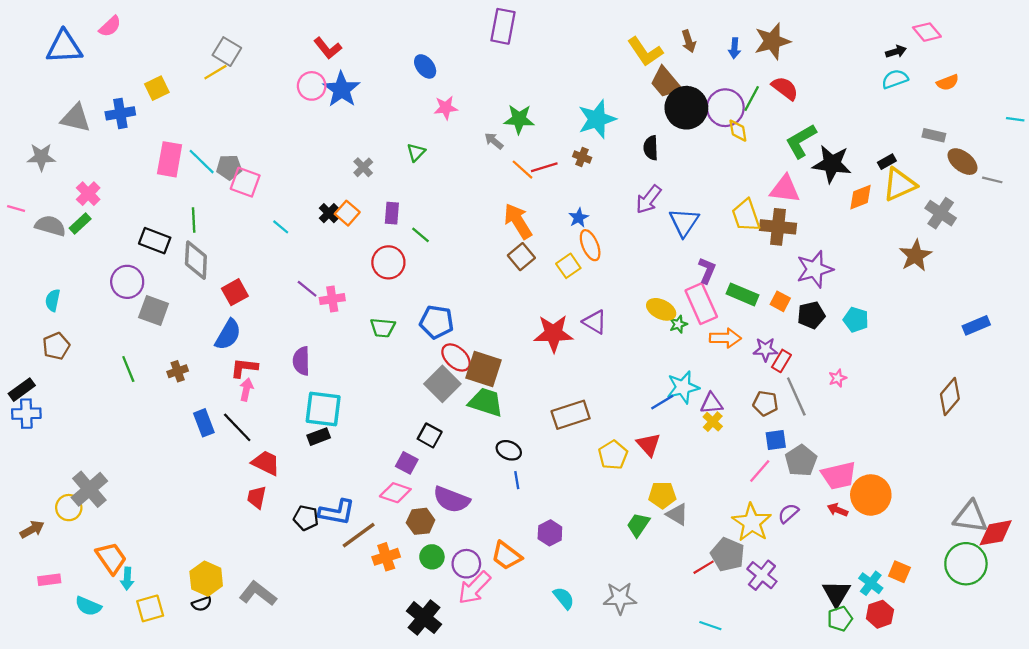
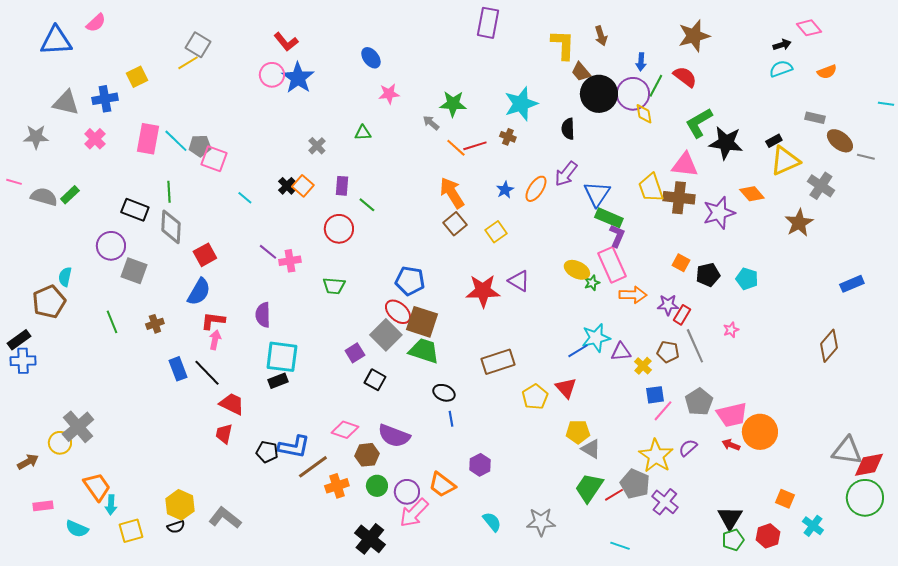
purple rectangle: (503, 26) -> (488, 23), moved
brown star: (772, 41) -> (694, 36), moved
blue arrow: (734, 48) -> (641, 62), moved
yellow L-shape: (645, 52) -> (563, 45), turned -144
brown trapezoid: (666, 82) -> (581, 72), size x0.7
green triangle: (416, 152) -> (363, 133), turned 42
pink cross: (88, 194) -> (95, 139), moved
orange diamond: (860, 197) -> (752, 194), moved, turned 70
orange ellipse: (590, 245) -> (536, 189), moved, turned 56
purple star: (815, 269) -> (719, 213), moved
green rectangle: (742, 294) -> (609, 218), moved
cyan semicircle: (53, 300) -> (65, 277), moved
blue pentagon: (437, 322) -> (410, 281), moved
brown pentagon: (56, 346) -> (49, 302), size x1.4
yellow cross: (713, 422) -> (643, 366), moved
blue square: (776, 440) -> (655, 395), moved
purple square: (407, 463) -> (355, 353), moved, turned 30
green trapezoid: (638, 525) -> (589, 488), moved, size x1.4
green circle: (966, 564) -> (865, 498), moved
cyan cross: (871, 583) -> (813, 526), moved

